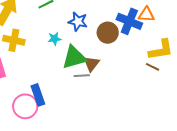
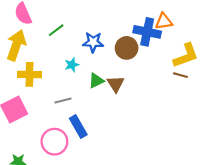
green triangle: (74, 57) -> (96, 81), size x0.6
gray line: (82, 76) -> (63, 101), moved
blue rectangle: (38, 95) -> (78, 126), moved

